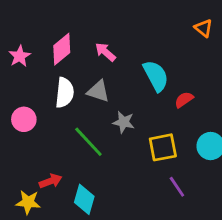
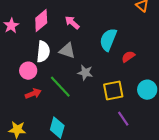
cyan semicircle: (156, 76) -> (108, 40), turned -130
pink circle: (24, 119) -> (28, 71), moved
red arrow: (51, 181) -> (33, 94), moved

